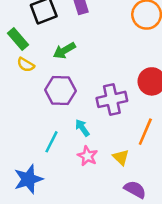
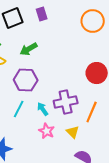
purple cross: (112, 99) -> (66, 102), moved
cyan line: (51, 142) -> (19, 109), moved

